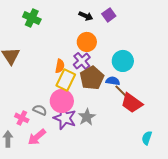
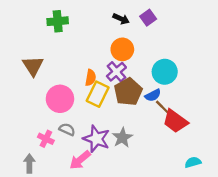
green cross: (32, 18) -> (58, 21), turned -30
blue semicircle: (113, 81) -> (153, 95), turned 144
pink circle: (62, 101) -> (60, 99), moved
pink arrow: (37, 137) -> (80, 160), moved
cyan semicircle: (147, 138) -> (193, 162), turned 56

